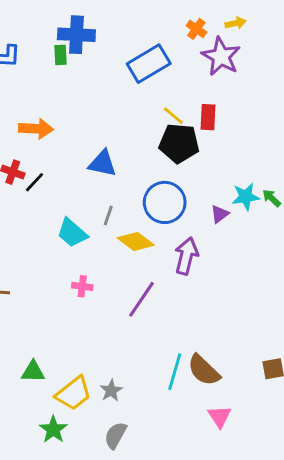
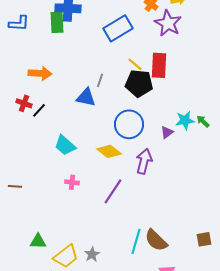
green rectangle: (61, 55) -> (57, 22), size x1.5
red rectangle: (208, 117) -> (159, 65), size x1.4
gray line: (108, 215) -> (100, 80), moved

